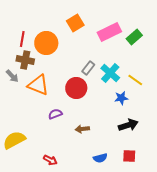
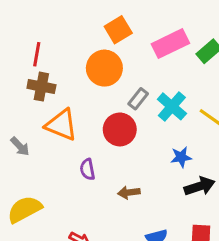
orange circle: (46, 43) -> (104, 68), moved
gray arrow: (12, 76) -> (20, 146), moved
blue star: (121, 98) -> (181, 157), moved
purple semicircle: (55, 114) -> (87, 169), turned -80

